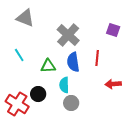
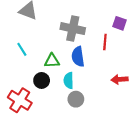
gray cross: (68, 35) -> (73, 29), turned -30
red line: (97, 58) -> (105, 42), moved
black circle: (38, 94) -> (42, 80), moved

